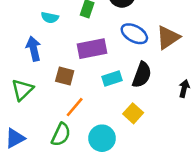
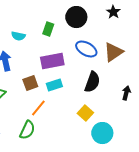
brown square: (65, 76) -> (30, 83), turned -35
cyan rectangle: (112, 79) -> (54, 85), moved
cyan circle: (102, 138) -> (102, 133), moved

